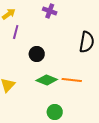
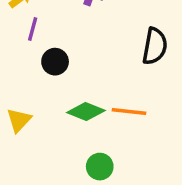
black circle: (37, 54) -> (55, 62), moved

